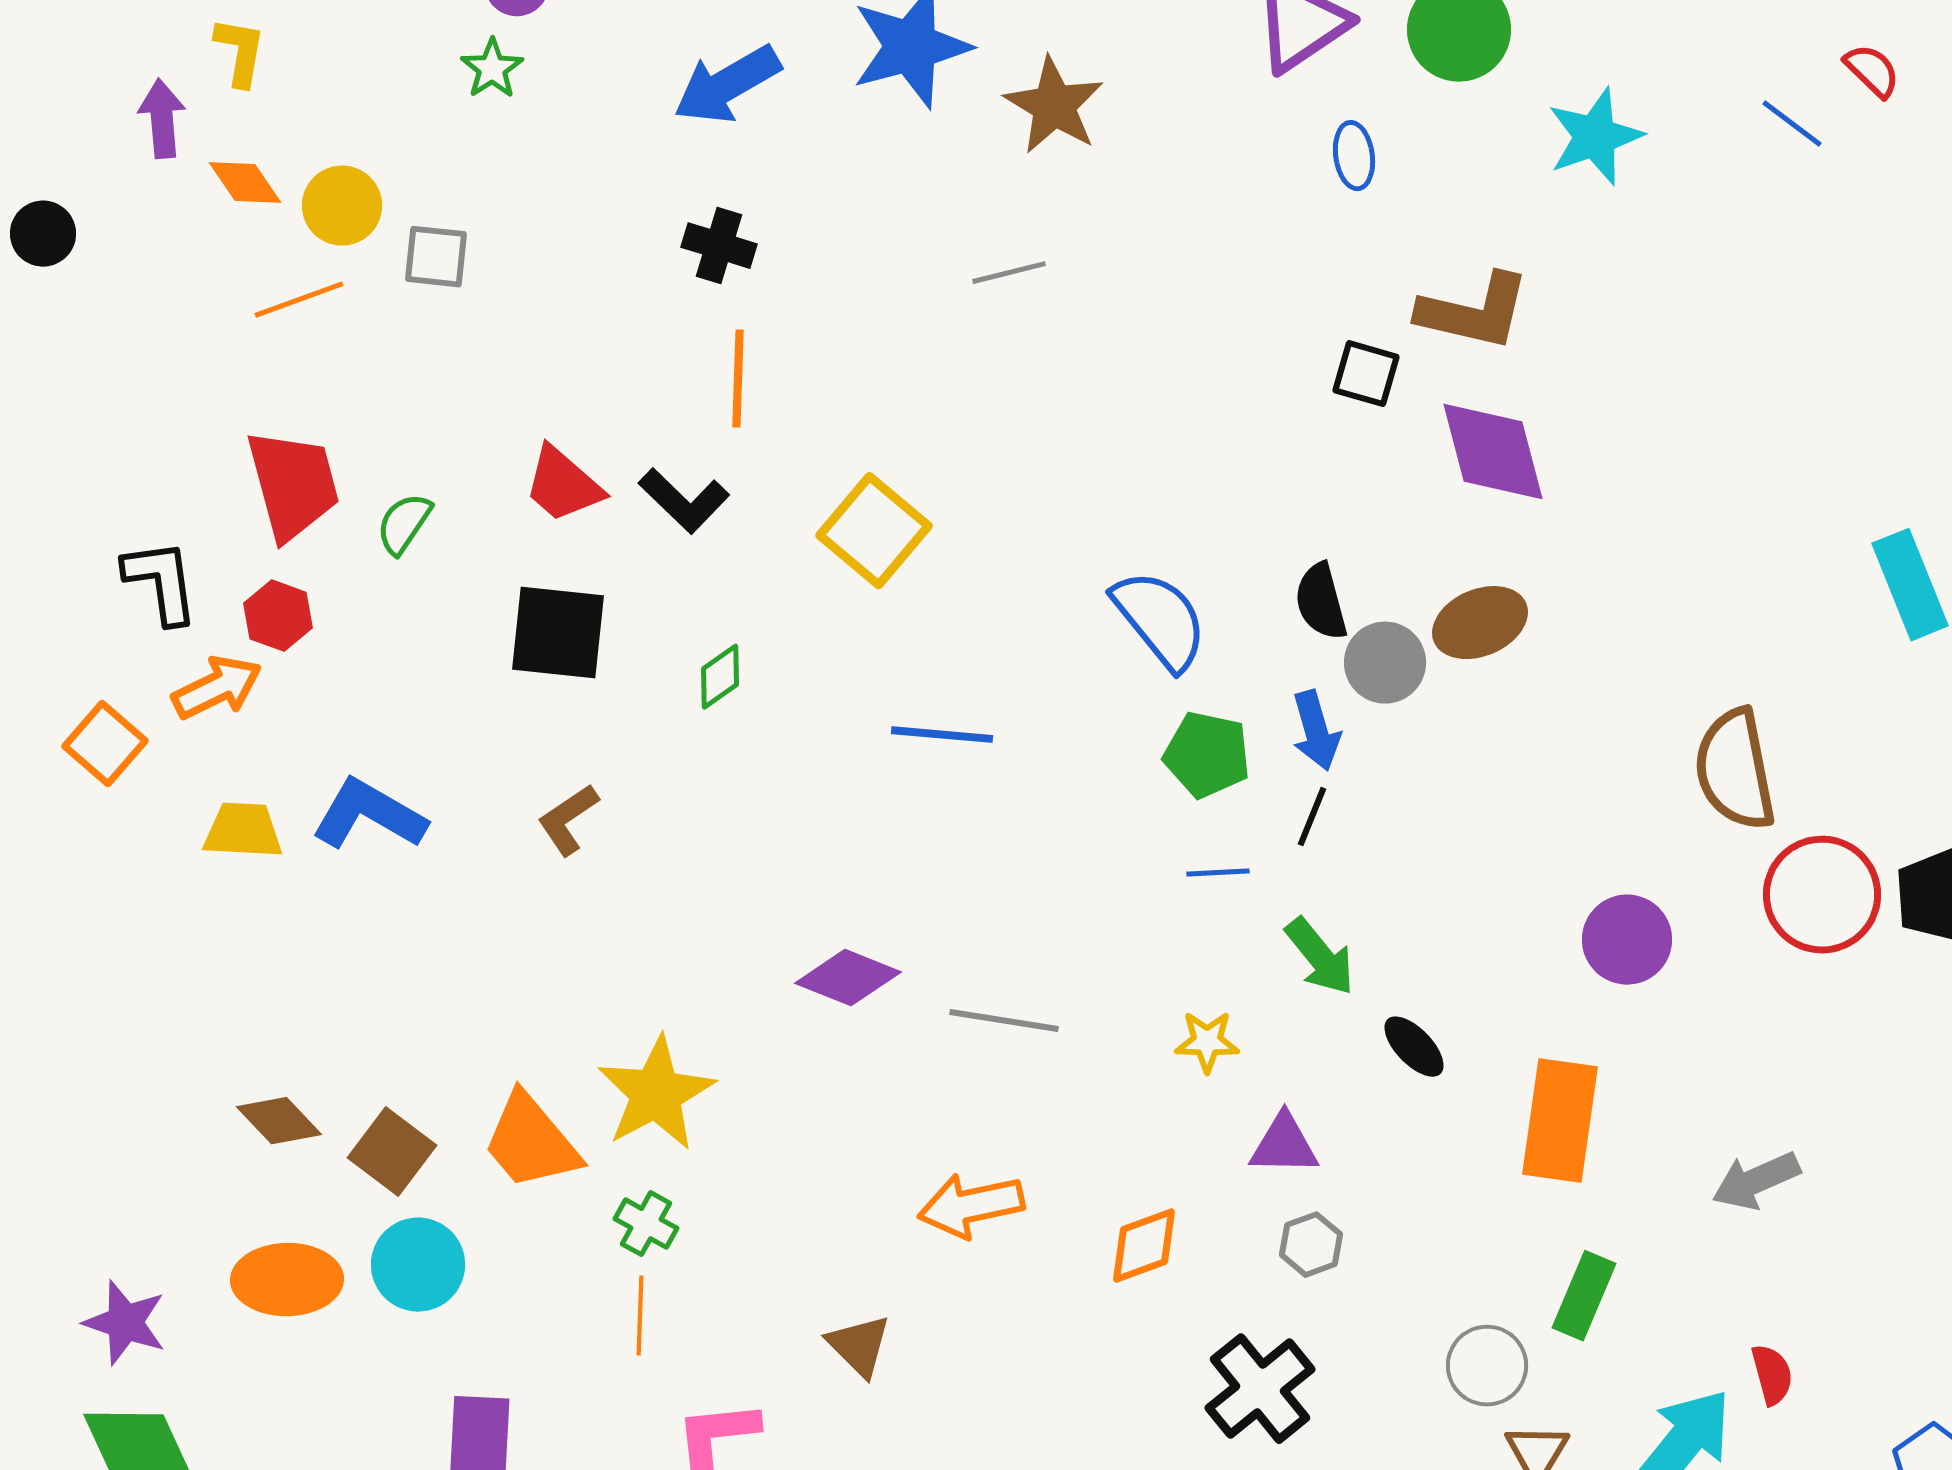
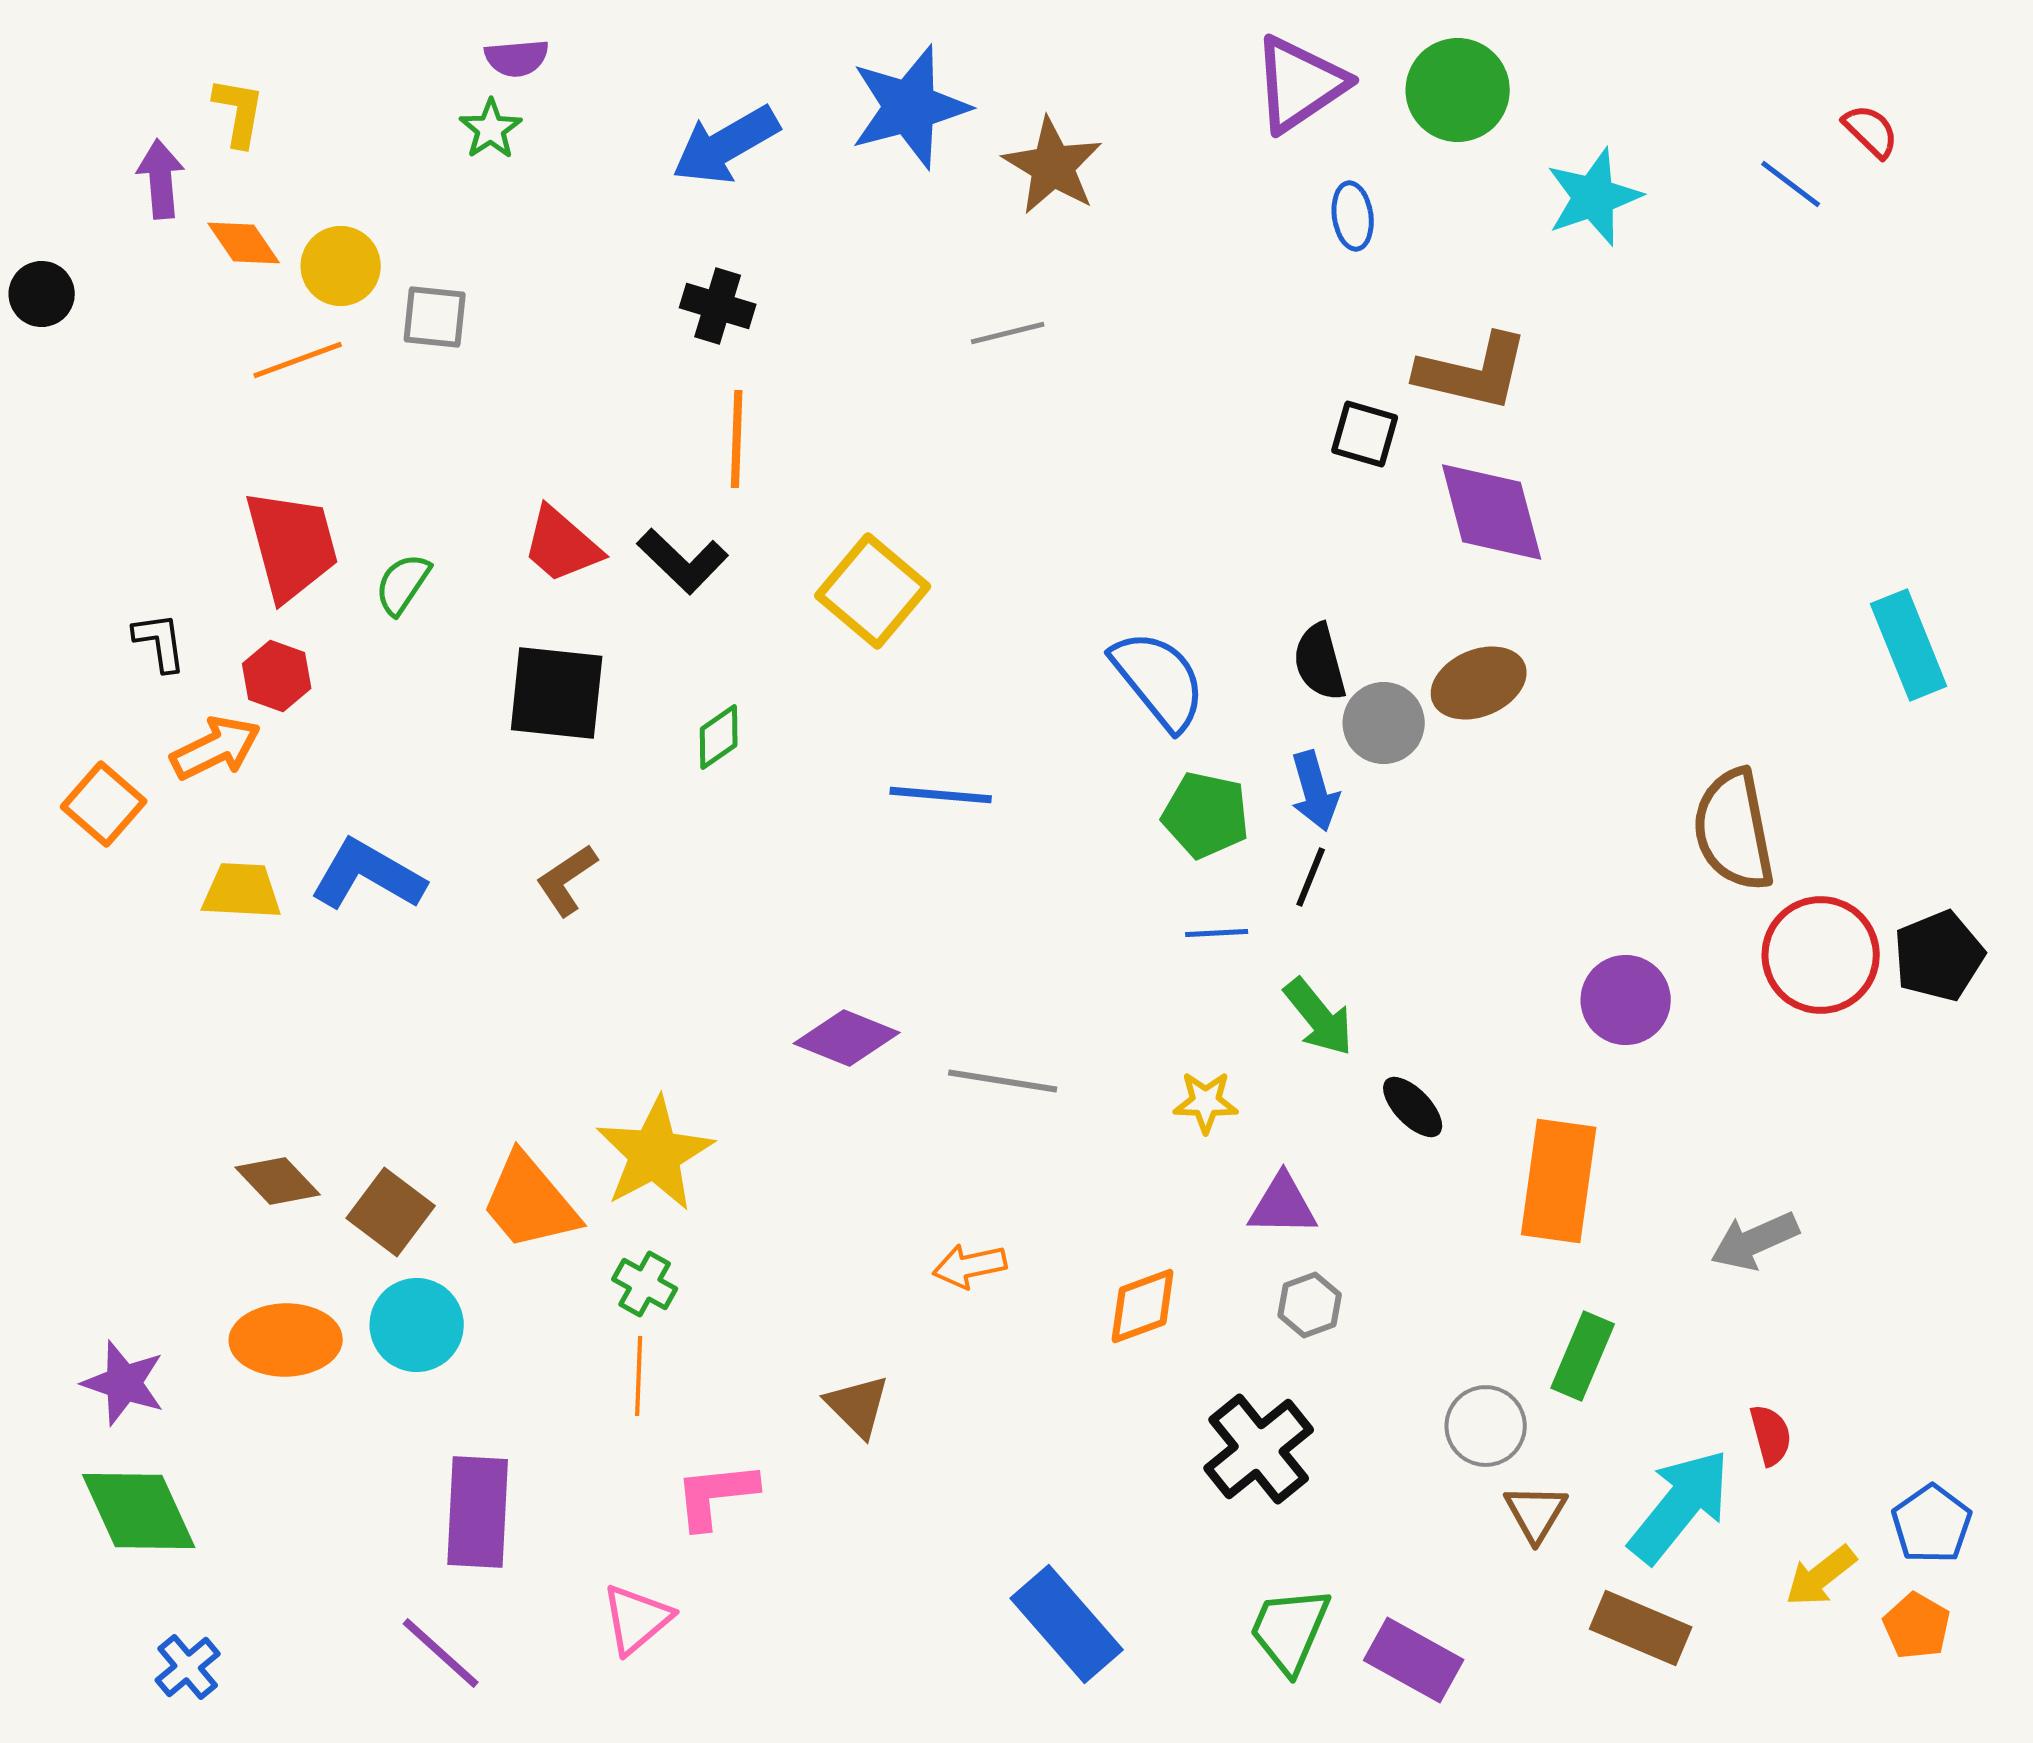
black L-shape: (161, 582) -> (160, 642), size x0.7
orange arrow: (971, 1206) -> (970, 1266), size x0.7

